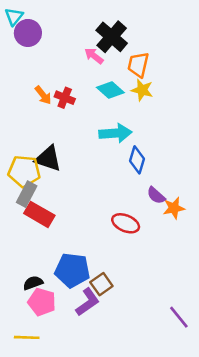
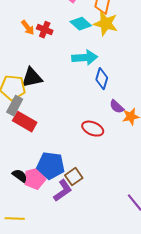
yellow star: (142, 90) -> (106, 24), size x1.4
black triangle: (48, 159) -> (32, 78), turned -30
black semicircle: (33, 283) -> (20, 176), turned 56
pink pentagon: (42, 302) -> (35, 179), moved, turned -30

